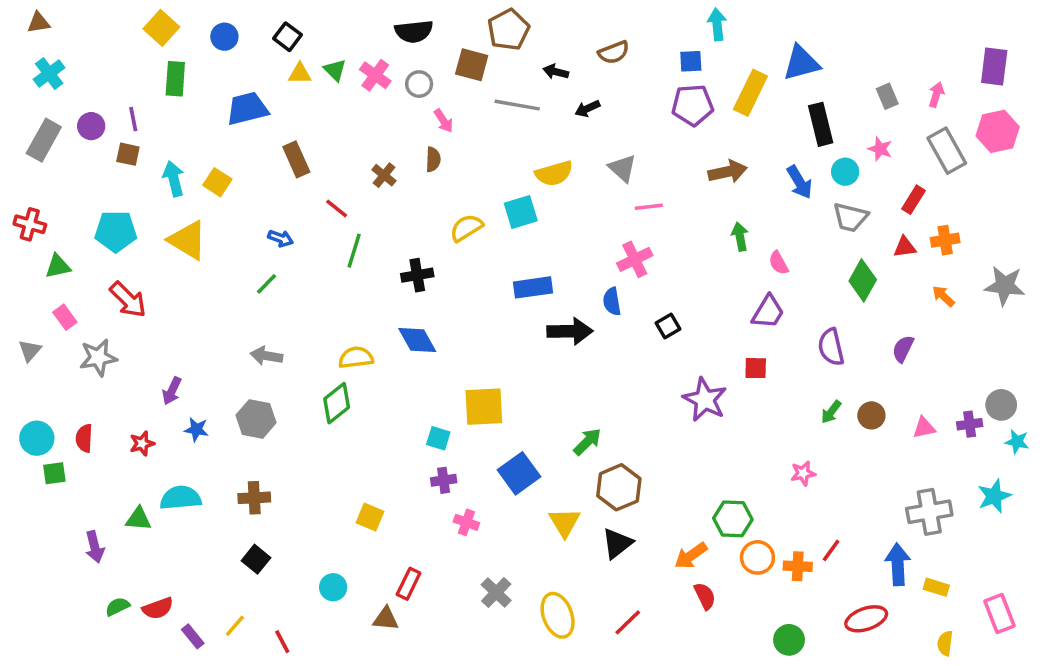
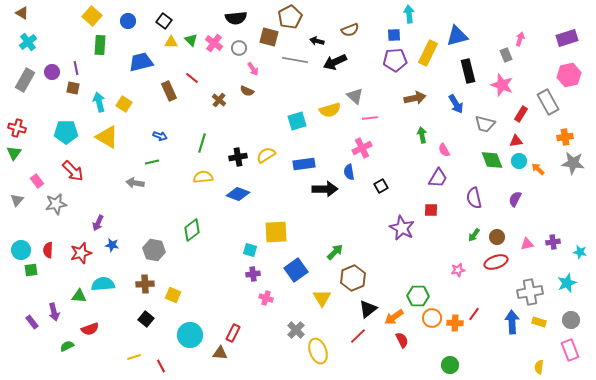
brown triangle: (39, 23) -> (22, 13), turned 40
purple rectangle: (994, 66) -> (567, 38), turned 65
pink arrow: (936, 95) -> (520, 39), moved
black arrow: (587, 109) -> (335, 62), size x1.6
pink star: (880, 149) -> (502, 85), size x1.6
gray rectangle: (947, 151) -> (548, 102), moved
brown semicircle: (433, 159) -> (247, 91), turned 112
cyan circle: (845, 172) -> (519, 161), moved
yellow semicircle: (554, 173) -> (330, 110), moved
red line: (337, 209) -> (192, 78), moved
yellow semicircle: (466, 228) -> (266, 155), moved
orange cross: (945, 240) -> (565, 137), moved
green triangle: (58, 266) -> (14, 153), moved, turned -42
green diamond: (863, 280) -> (492, 160), turned -50
green line: (267, 284) -> (152, 162), turned 32
blue diamond: (417, 340) -> (238, 194), turned -40
gray arrow: (267, 356) -> (135, 183), moved
yellow semicircle: (356, 358) -> (203, 177), moved
gray circle: (1001, 405) -> (571, 320), moved
gray hexagon: (256, 419) -> (154, 250), moved
red star: (142, 443) -> (81, 253), size x1.5
yellow square: (370, 517) -> (173, 295), moved
black triangle: (617, 543) -> (368, 309), moved
cyan circle: (333, 587) -> (190, 335), size x1.6
yellow rectangle: (936, 587) -> (539, 322), moved
gray cross: (496, 593) -> (296, 330), moved
red semicircle: (158, 608) -> (90, 329), moved
red ellipse: (866, 619) -> (496, 262), moved
red line: (628, 622) -> (358, 336), moved
yellow line: (235, 626) -> (134, 357), turned 32
purple rectangle: (193, 636) -> (32, 322), moved

